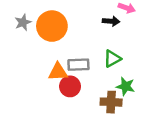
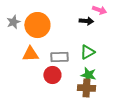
orange triangle: (58, 72) -> (30, 54), moved
green star: (126, 86) -> (88, 75), moved

